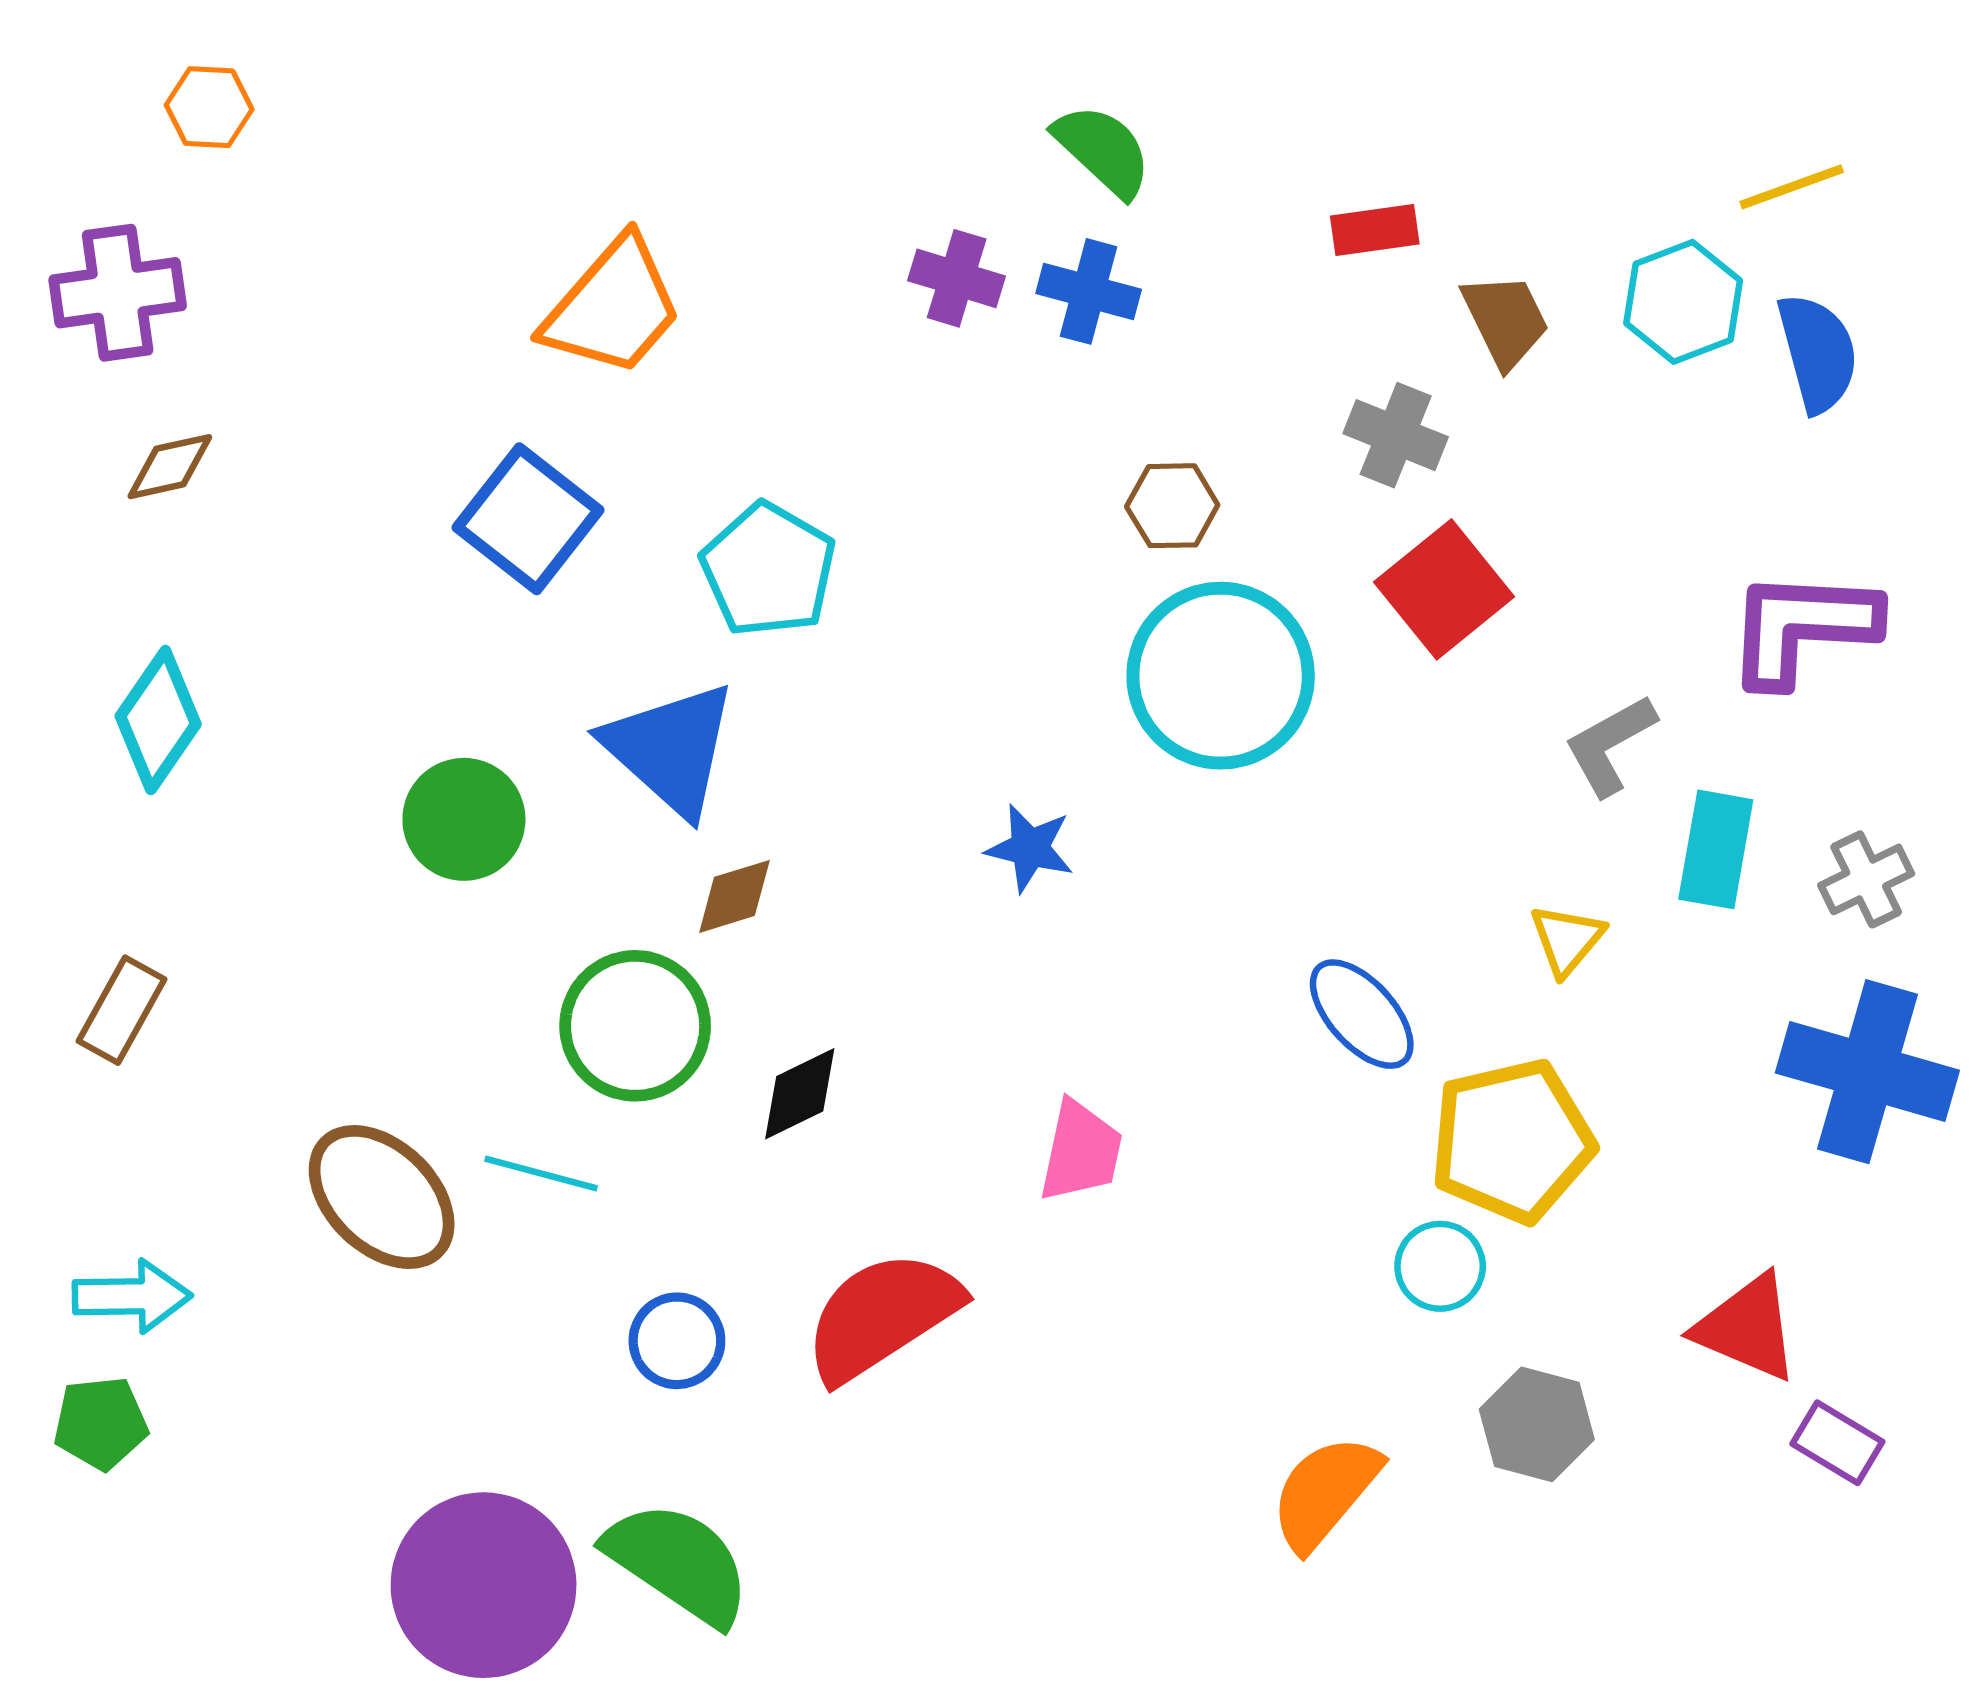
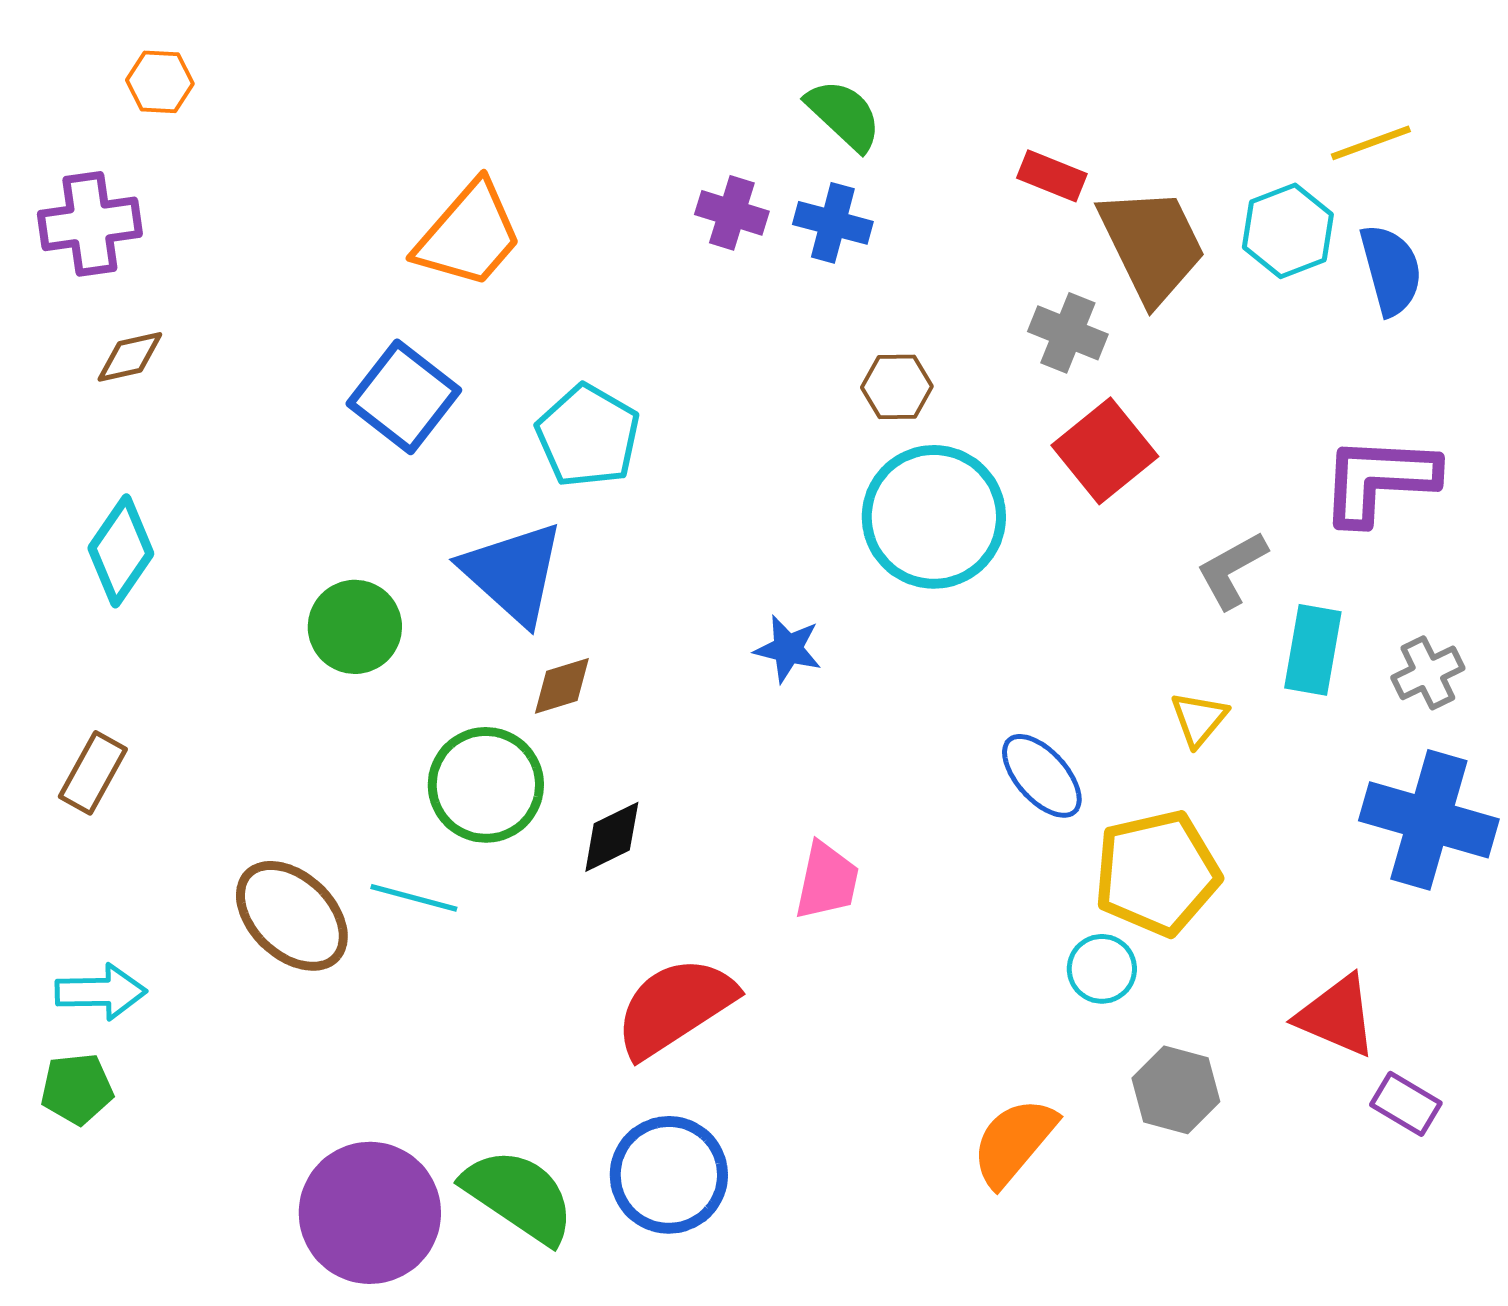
red rectangle: (1375, 230) -> (1052, 176), turned 30
brown trapezoid: (1505, 320) -> (1152, 245), size x1.6
blue circle: (677, 1341) -> (669, 1175), moved, size x1.6

